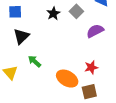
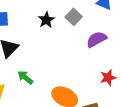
red star: (91, 67) -> (108, 78), moved

